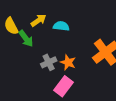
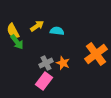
green arrow: (26, 39) -> (17, 42), moved
pink rectangle: (63, 86) -> (44, 81), moved

